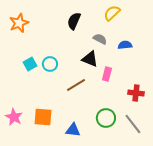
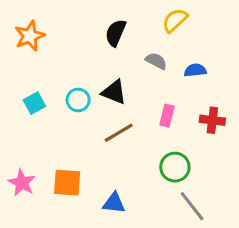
black triangle: (90, 59) -> (114, 92), moved
cyan square: (30, 64) -> (34, 103), moved
red cross: (136, 93) -> (212, 120), moved
green circle: (106, 118) -> (175, 167), moved
gray line: (133, 124) -> (192, 206), moved

